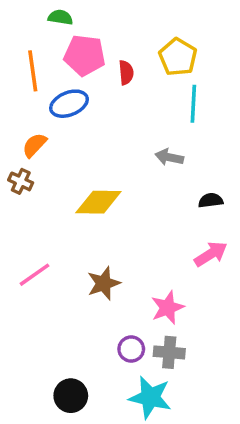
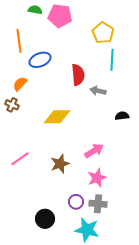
pink pentagon: (85, 55) -> (60, 16), moved
red semicircle: (126, 73) -> (78, 75), moved, size x1.5
pink arrow: (211, 254) -> (94, 151), moved
black circle: (71, 396) -> (45, 219), moved

